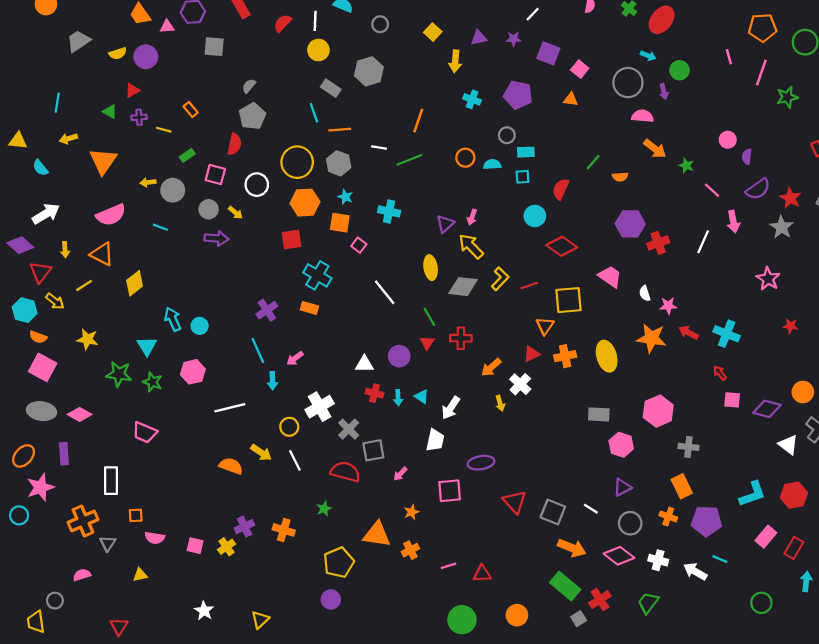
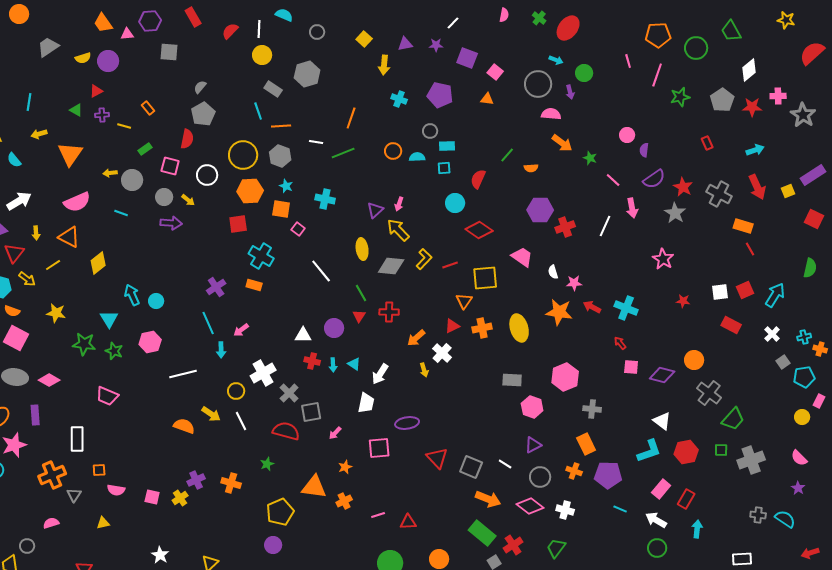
white triangle: (788, 445) -> (662, 421), moved
white arrow: (695, 571) -> (656, 520), moved

